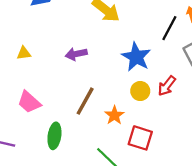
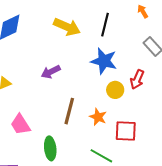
black line: (169, 28) -> (105, 25), moved
pink trapezoid: (29, 102) -> (20, 125), turned 30

